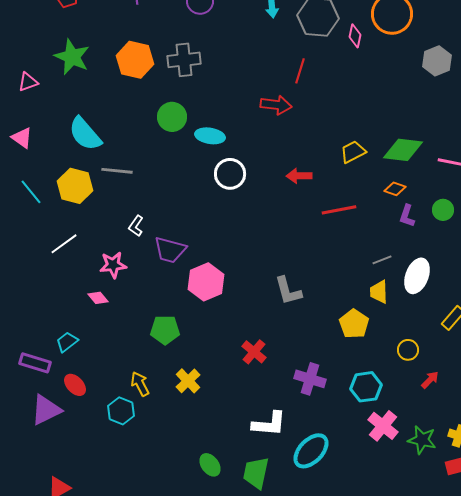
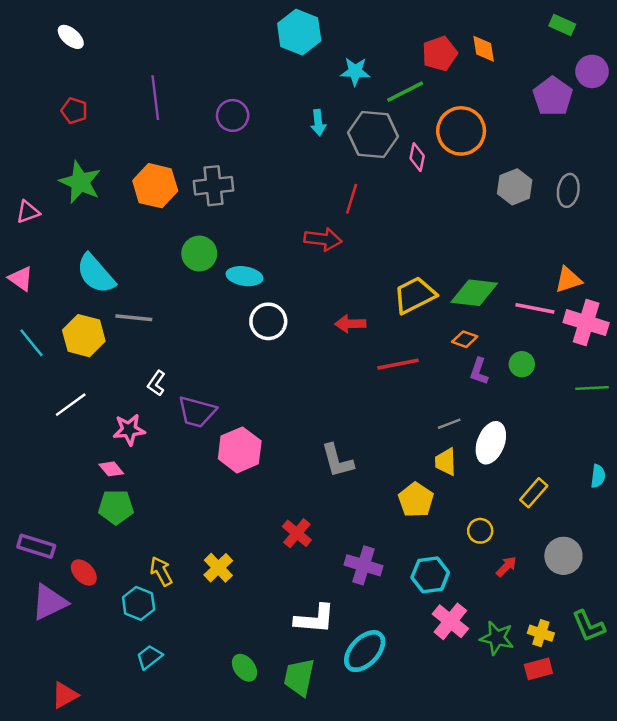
yellow trapezoid: (353, 152) -> (415, 295), size x1.4
green pentagon: (165, 330) -> (116, 507), moved
cyan trapezoid: (67, 342) -> (149, 657), moved

